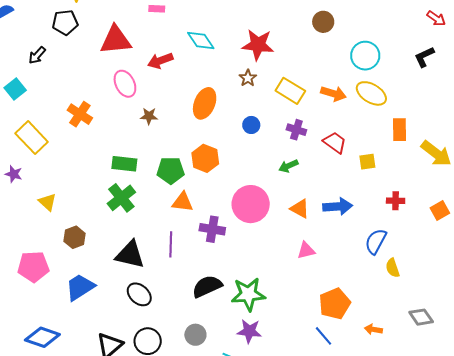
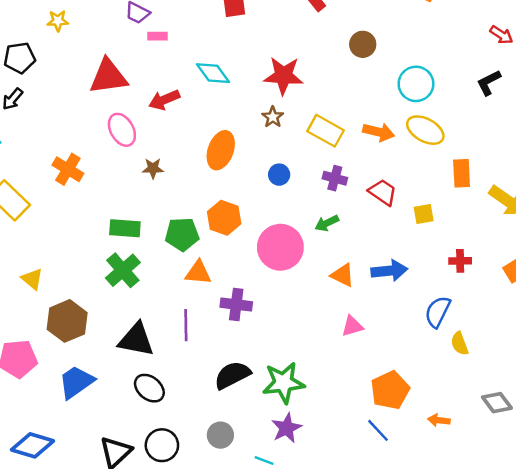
black pentagon: (65, 22) -> (20, 58), moved
pink circle: (251, 204) -> (280, 247), moved
brown hexagon: (75, 237) -> (67, 321), size x1.5
purple star: (249, 331) -> (287, 428), turned -30

